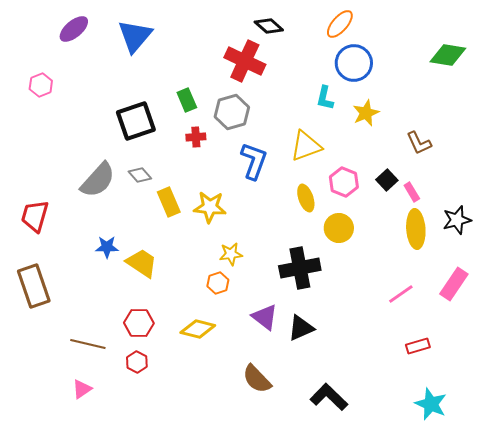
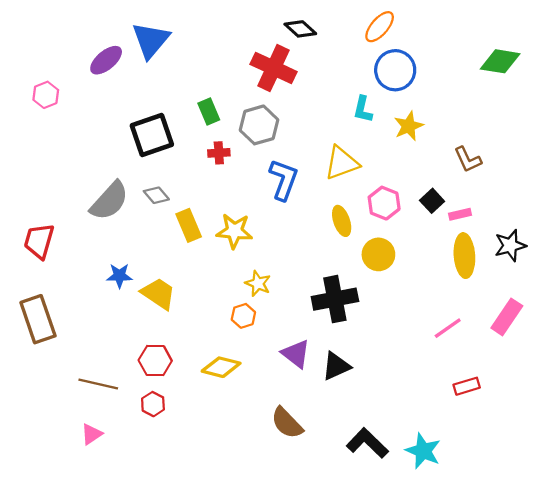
purple ellipse: (74, 29) -> (106, 60), moved
pink rectangle: (412, 192) -> (460, 214), turned -72
yellow star: (231, 254) -> (258, 283), turned 30
cyan star: (431, 404) -> (423, 451), moved

